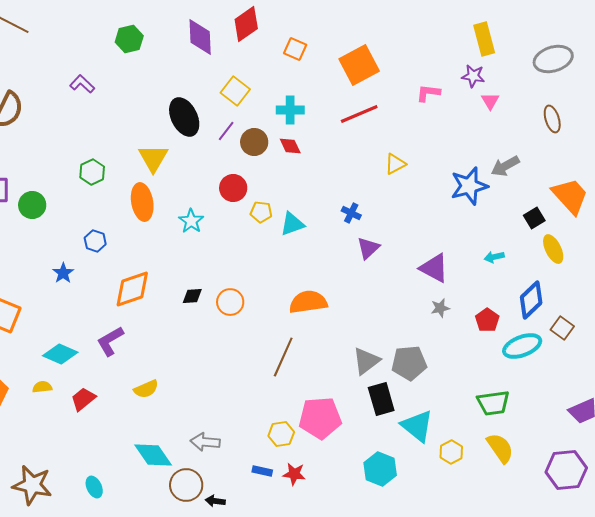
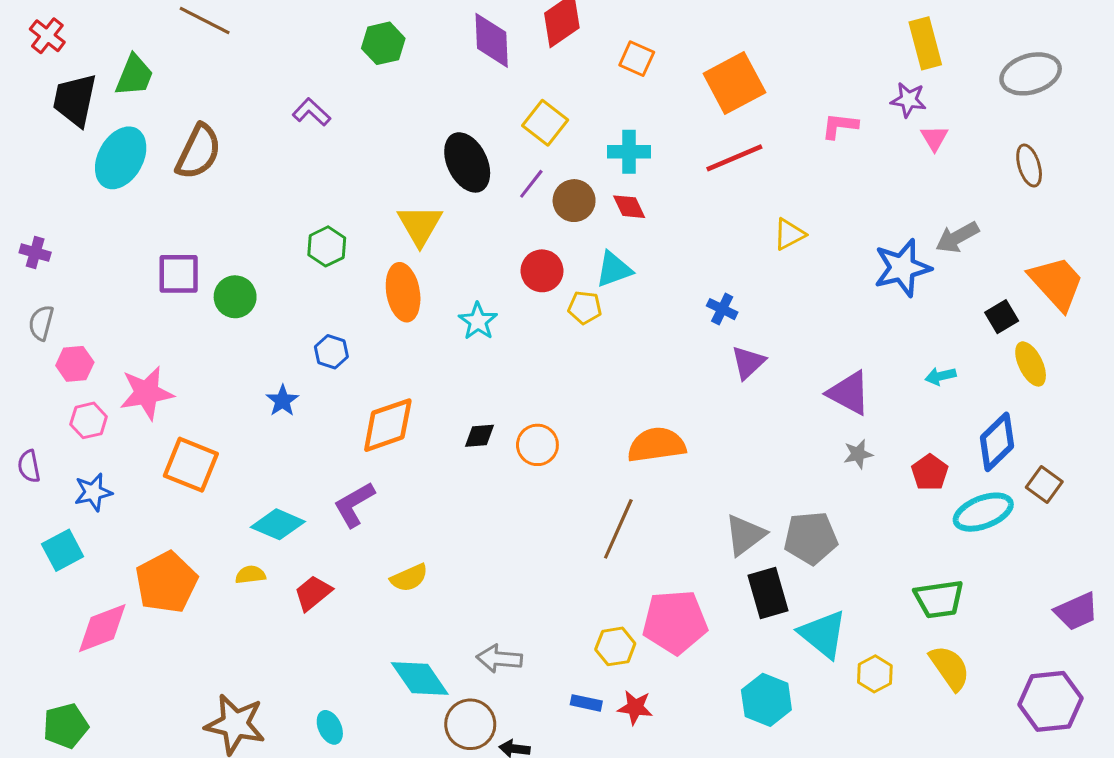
cyan triangle: (292, 224) -> (614, 269), moved

